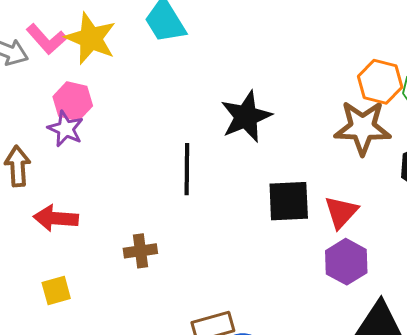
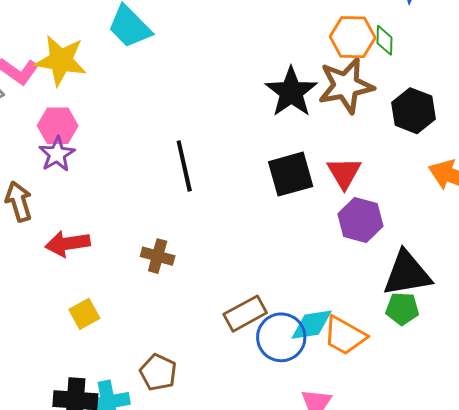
black star: (246, 117) -> (291, 92), moved
purple star: (66, 129) -> (57, 154), turned 30
brown cross: (140, 251) -> (158, 256), turned 36

